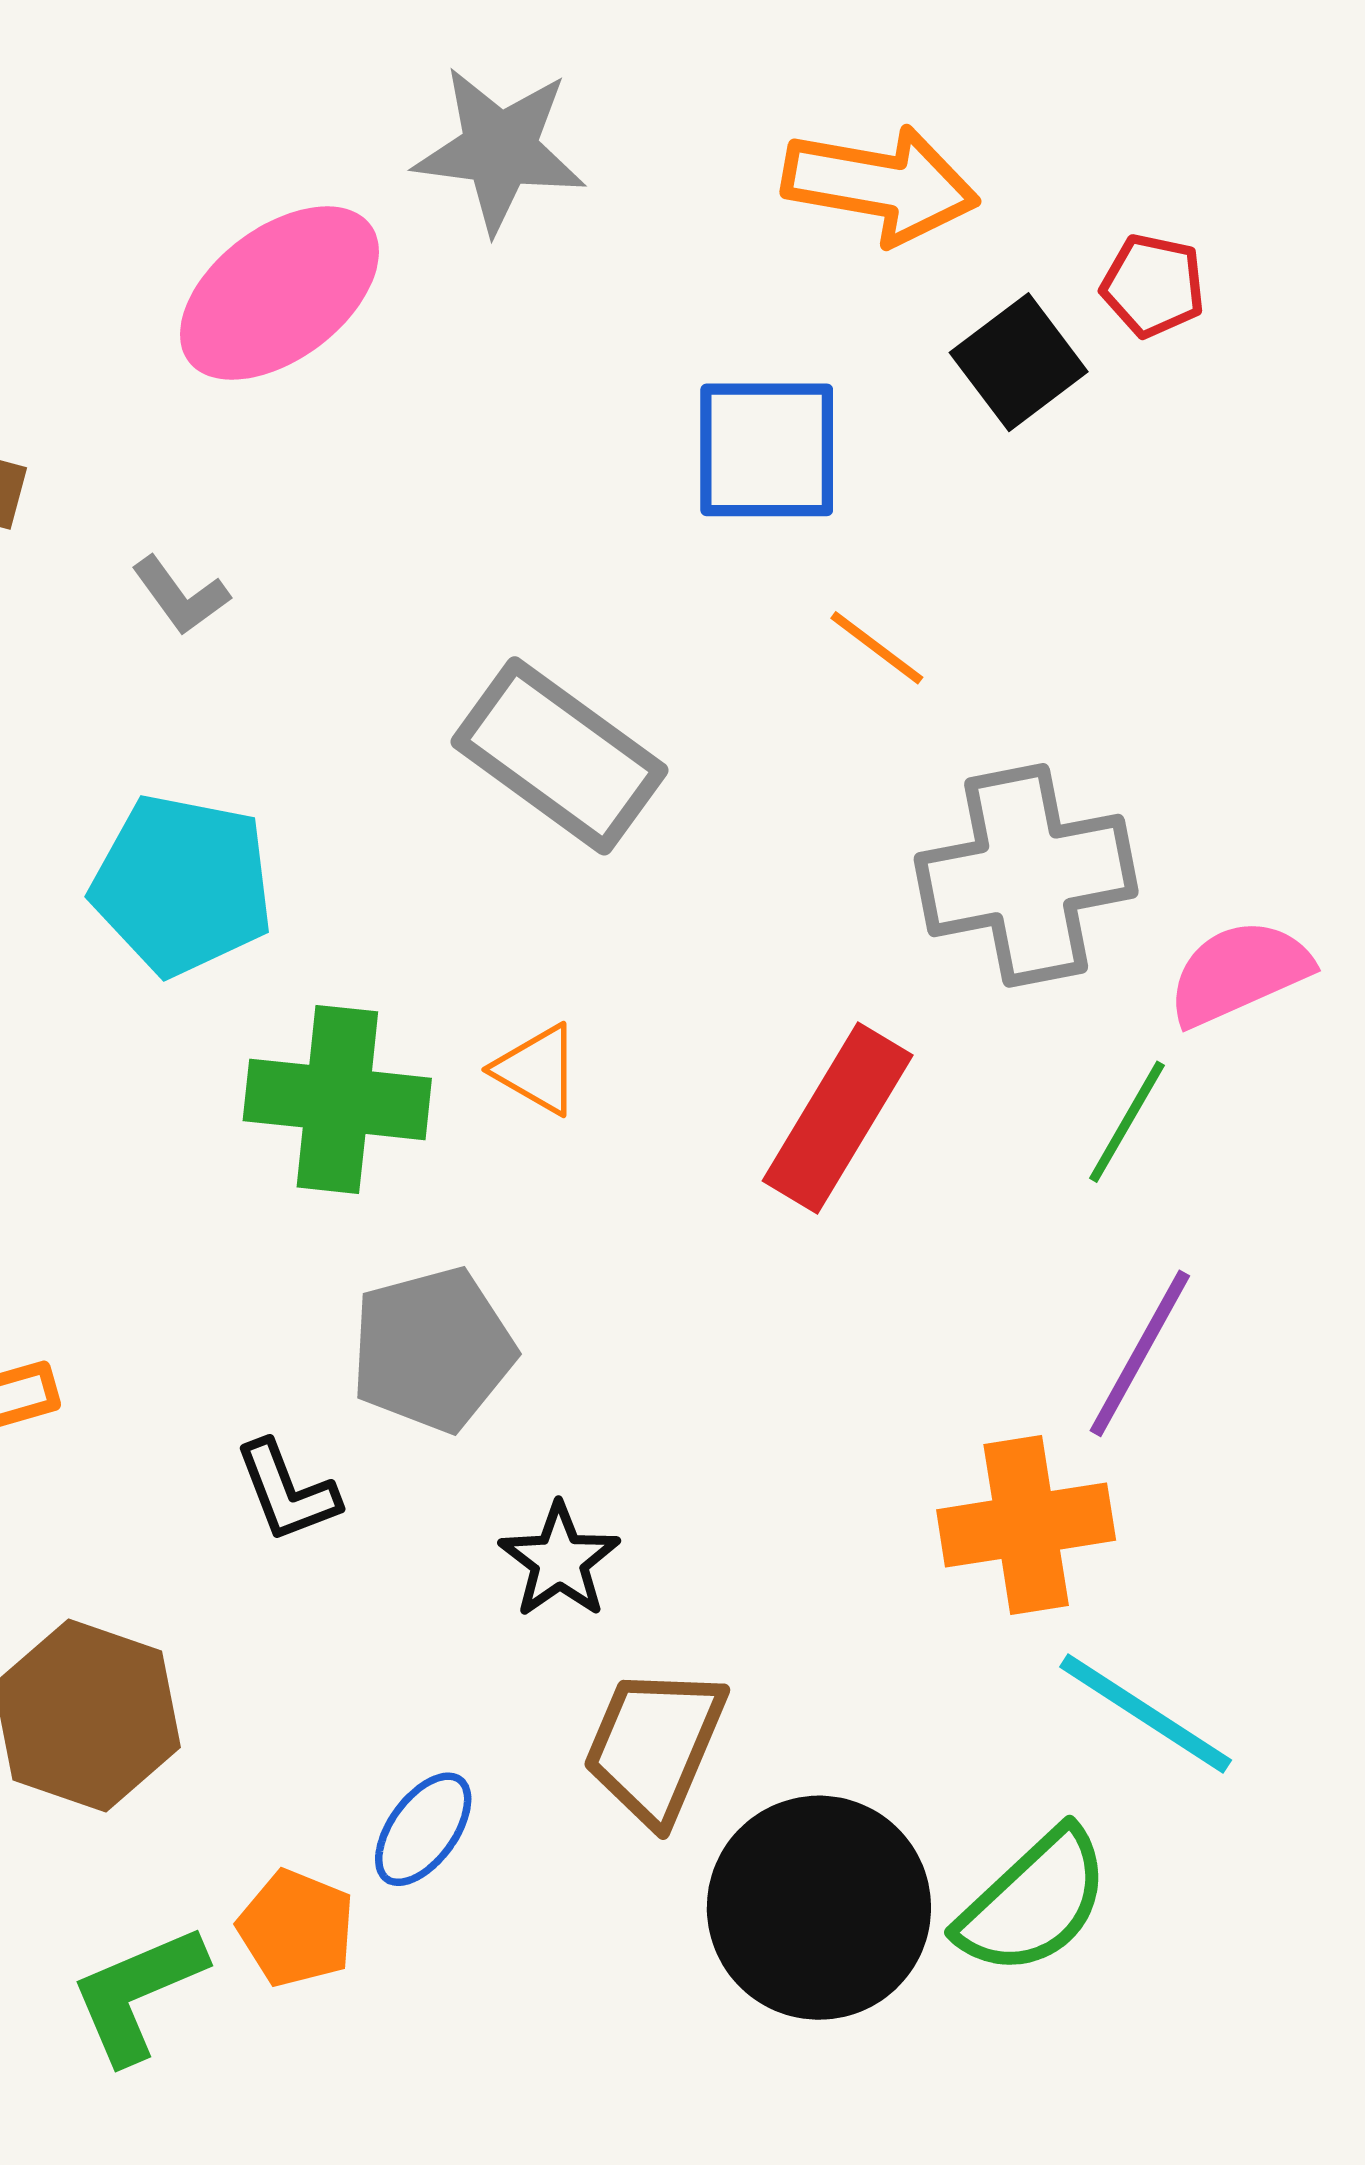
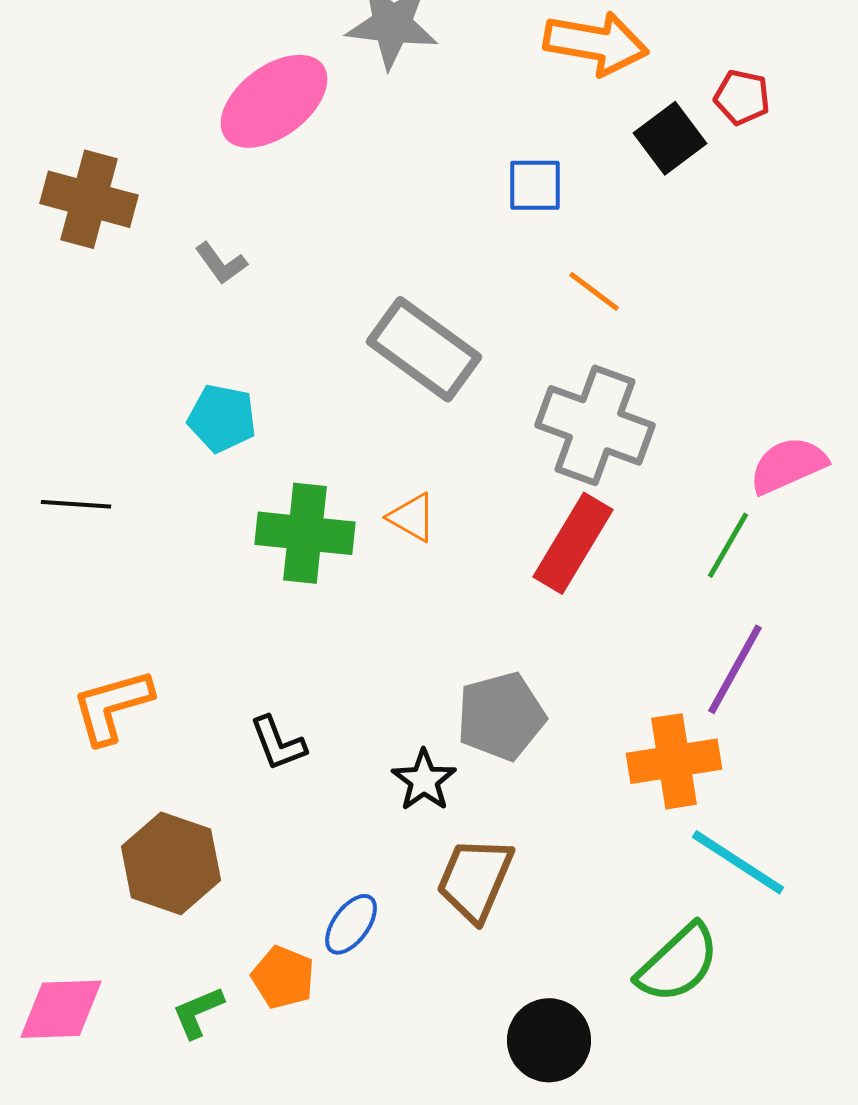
blue square: (767, 450) -> (535, 185), size x0.7
gray cross: (1026, 875) -> (595, 425), moved, turned 31
cyan pentagon: (182, 885) -> (222, 418), size x0.7
gray pentagon: (433, 1350) -> (501, 716), moved
black circle: (819, 1908) -> (549, 1040), moved, size x0.7
green L-shape: (138, 1994) -> (198, 1012), size x0.7

